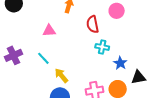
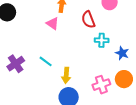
pink triangle: (49, 31) -> (53, 23), moved, turned 48
yellow arrow: (61, 75) -> (66, 75), turned -126

